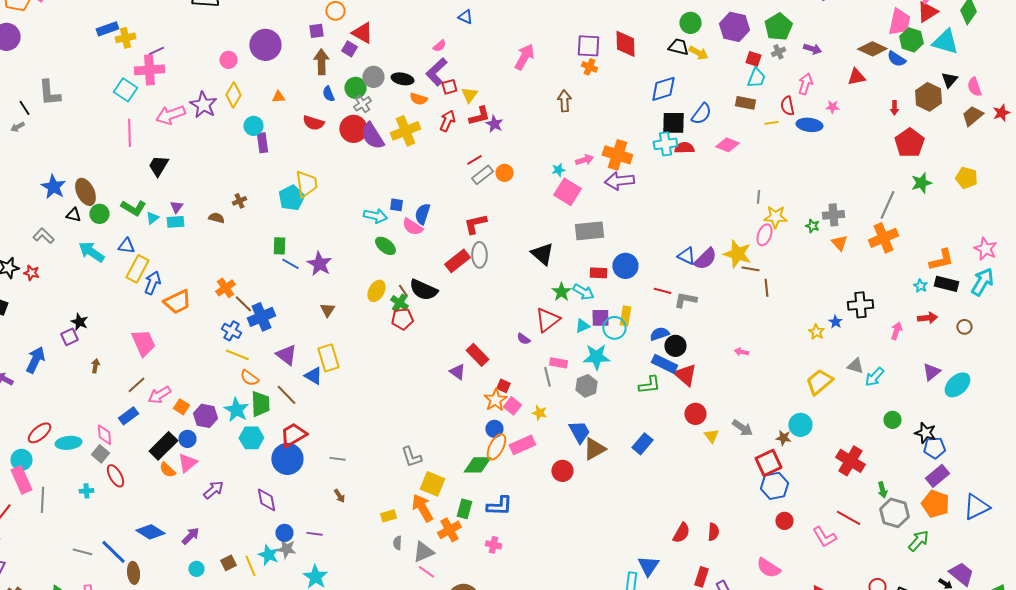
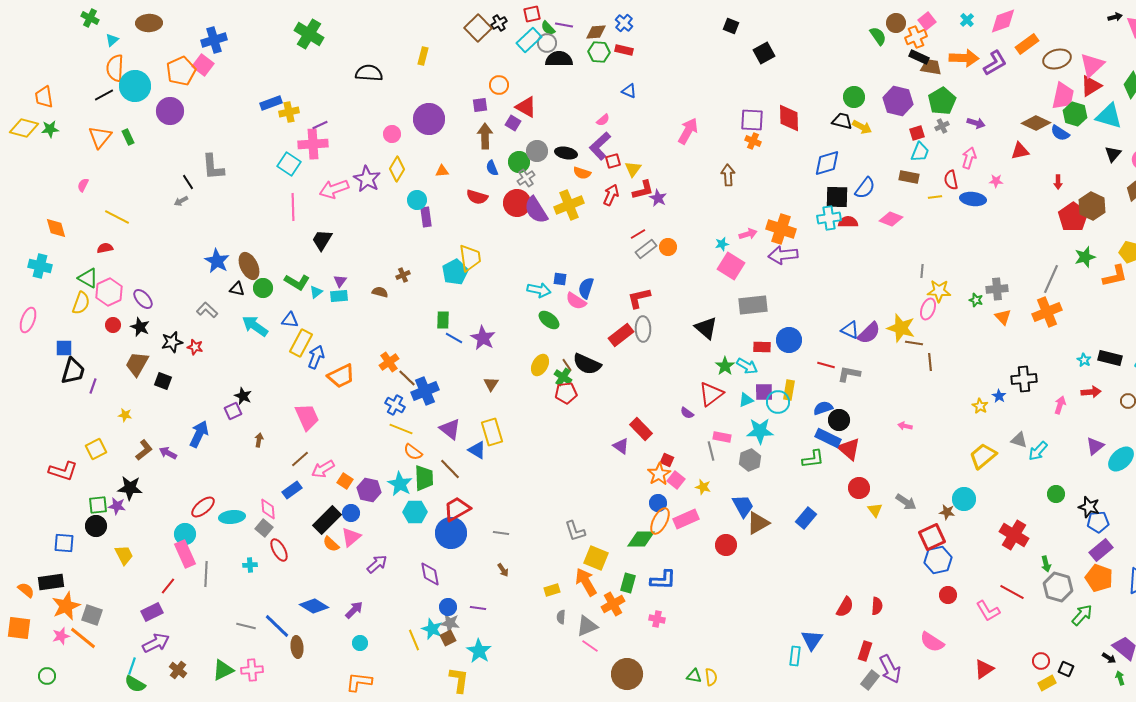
red square: (753, 59) -> (917, 133), turned -35
brown hexagon: (928, 97) -> (1092, 206), moved
orange L-shape: (941, 260) -> (1115, 276), moved
brown square: (228, 563) -> (448, 638), moved

